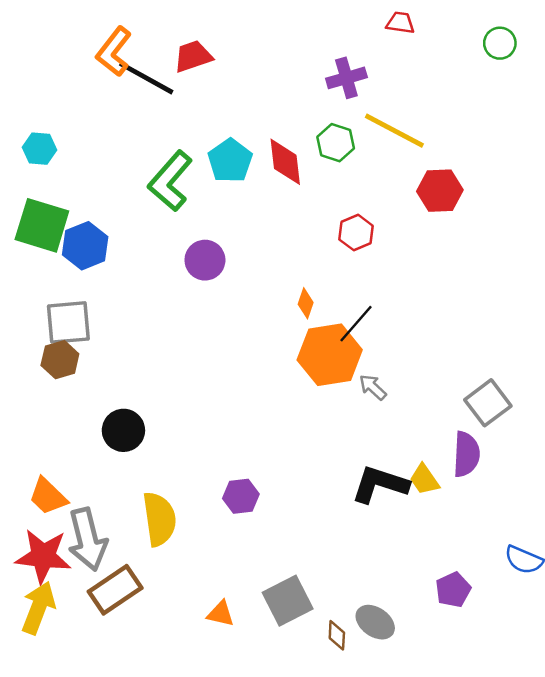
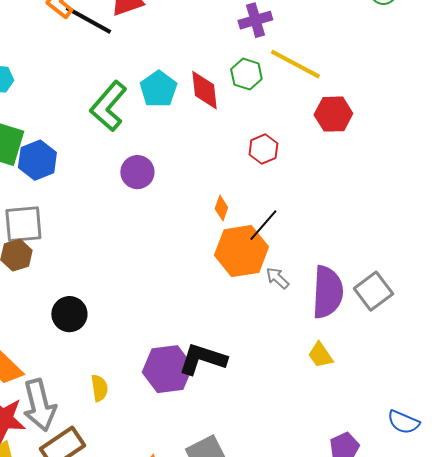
purple semicircle: (466, 454) -> (327, 292), moved, size x1.4
black L-shape: (380, 484) -> (202, 359), moved
purple hexagon: (241, 496) -> (167, 369), size x1.6
yellow semicircle: (159, 519) -> (99, 388), size x0.6

